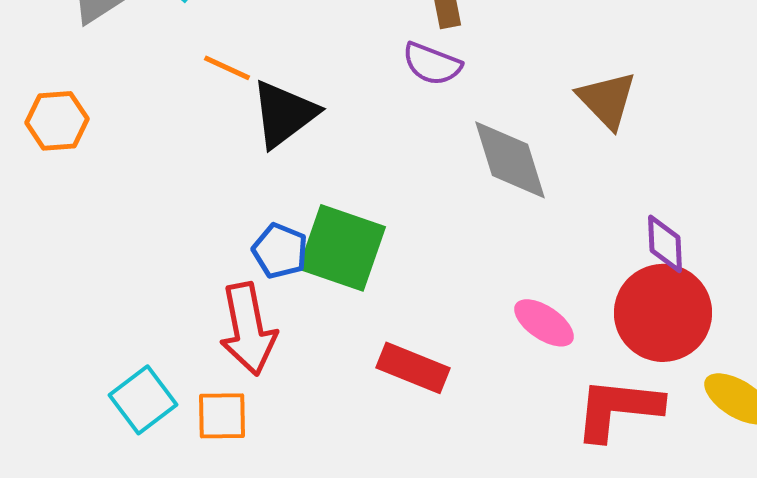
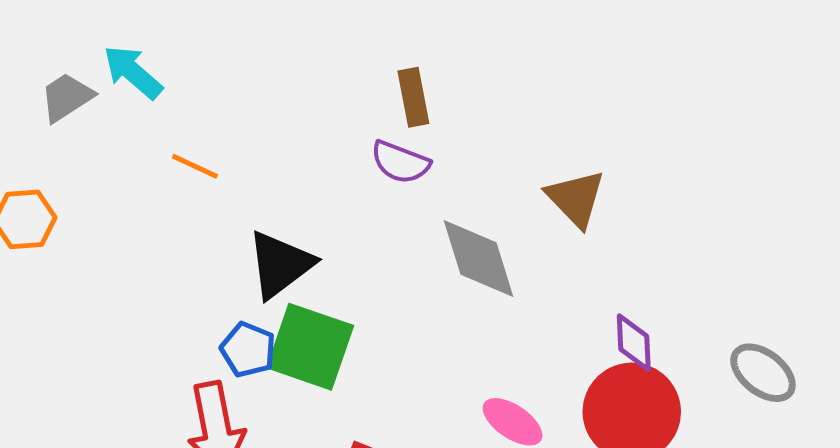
black triangle: (284, 114) -> (280, 264), moved

